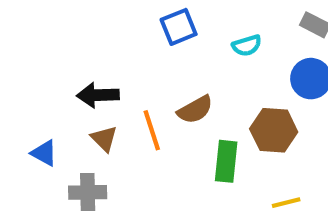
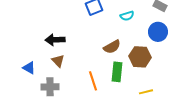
brown semicircle: (195, 110) -> (112, 47), moved
orange line: (152, 130) -> (93, 81), moved

